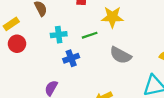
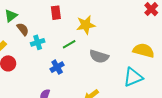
cyan cross: (59, 35) -> (38, 42), moved

